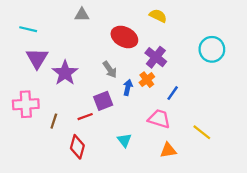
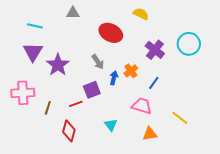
cyan line: (28, 29) -> (35, 26), moved
purple cross: (156, 57) -> (155, 50), moved

